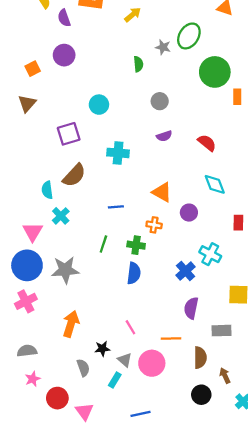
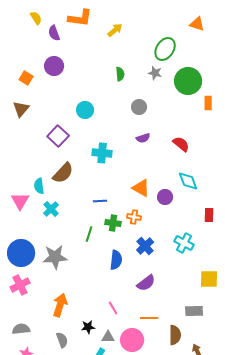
gray star: (163, 47) -> (155, 73), moved
orange square: (33, 69) -> (26, 78), turned -32
purple square: (69, 134) -> (58, 136), turned -30
purple circle: (189, 213) -> (165, 197), moved
pink triangle: (33, 232) -> (20, 201), moved
green cross: (136, 245) -> (113, 223), moved
blue cross: (186, 271) -> (145, 246), moved
purple semicircle: (191, 308) -> (146, 283), moved, turned -138
gray triangle: (125, 360) -> (108, 337), turned -40
gray semicircle: (83, 368) -> (62, 340), moved

